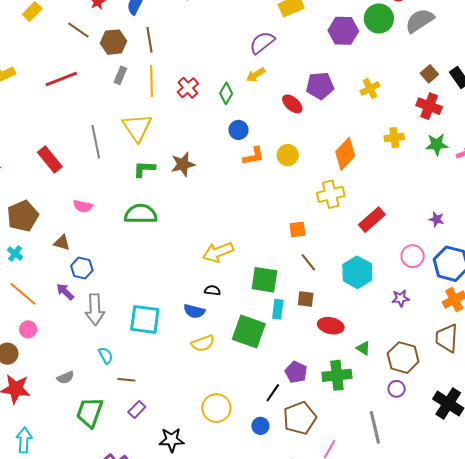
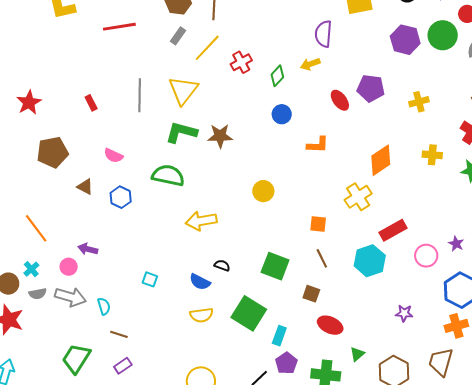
purple semicircle: (262, 43) -> (323, 34), turned -60
yellow line: (152, 81) -> (207, 48), turned 32
yellow circle: (288, 155) -> (263, 191), moved
orange L-shape: (253, 156) -> (318, 145), moved
red rectangle: (50, 159) -> (91, 103), size x0.6
green L-shape: (144, 169) -> (181, 132), size x1.4
yellow cross: (331, 194) -> (358, 197), turned -32
yellow arrow: (218, 252) -> (201, 221), moved
cyan cross: (15, 253) -> (31, 269), moved
pink circle: (413, 256) -> (426, 256), moved
blue hexagon: (82, 268) -> (121, 197), moved
cyan hexagon: (357, 272) -> (370, 261), moved
purple arrow: (65, 292) -> (88, 249), moved, turned -42
cyan rectangle: (278, 309) -> (279, 336), moved
gray arrow: (95, 310) -> (70, 297), moved, turned -84
cyan square: (145, 319) -> (150, 279), size x0.5
pink circle: (28, 329) -> (69, 267), moved
green triangle: (363, 348) -> (357, 354), turned 35
gray semicircle: (65, 378) -> (38, 294), moved

